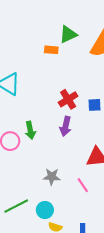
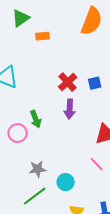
green triangle: (68, 34) -> (21, 18), moved
gray star: (52, 177) -> (38, 169), moved
cyan circle: (45, 210) -> (66, 182), moved

